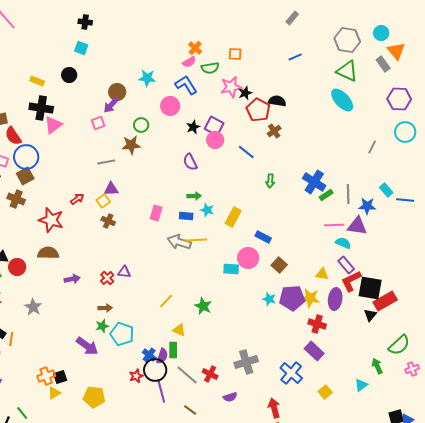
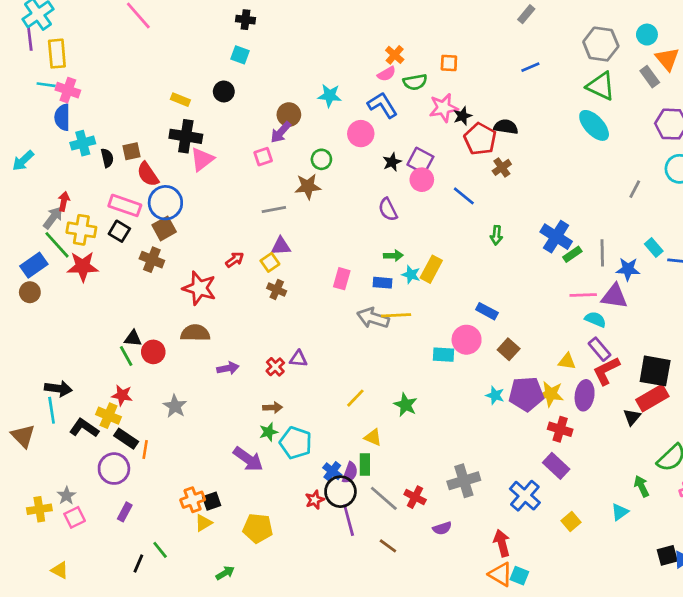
yellow rectangle: (233, 217) -> (431, 269), moved
black square: (370, 288) -> (655, 371), moved

